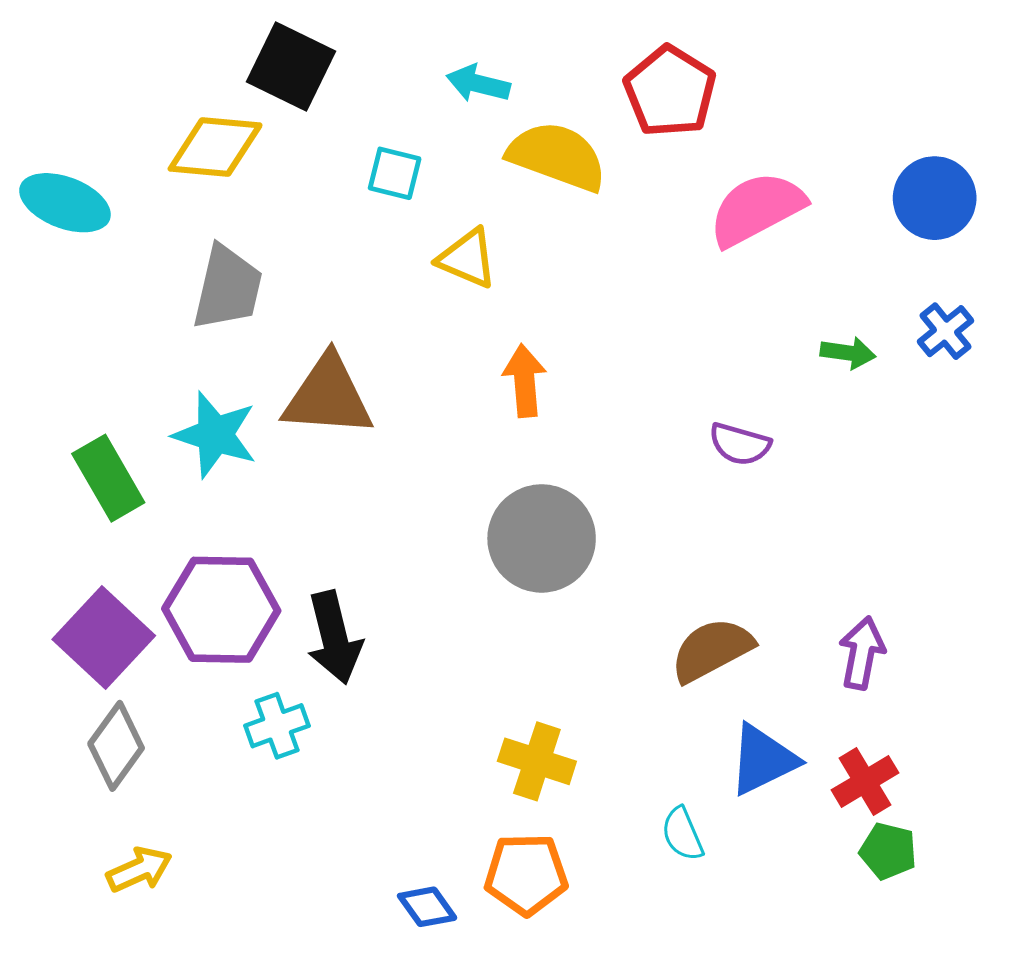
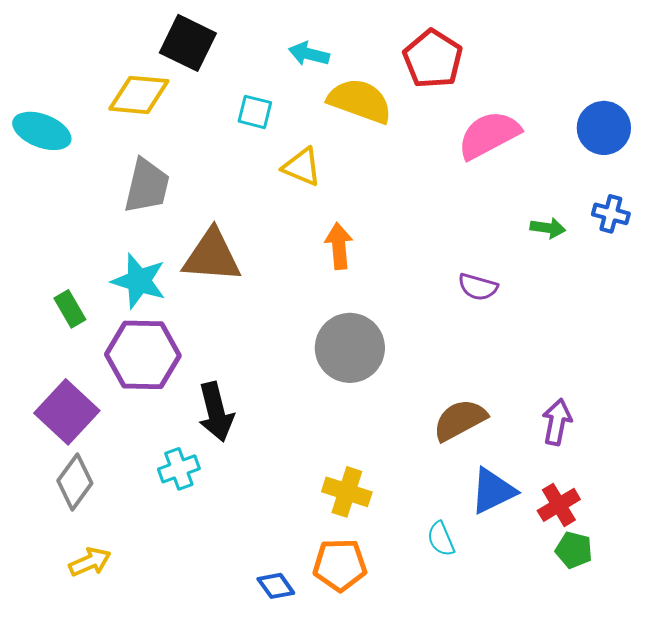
blue cross: (945, 331) -> (611, 214), turned -36
green rectangle: (108, 478) -> (70, 309), size x0.7
purple hexagon: (221, 610) -> (143, 355), moved

